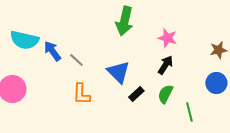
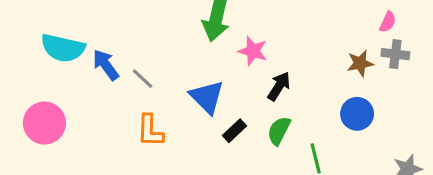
pink star: (167, 38) -> (253, 51), moved

